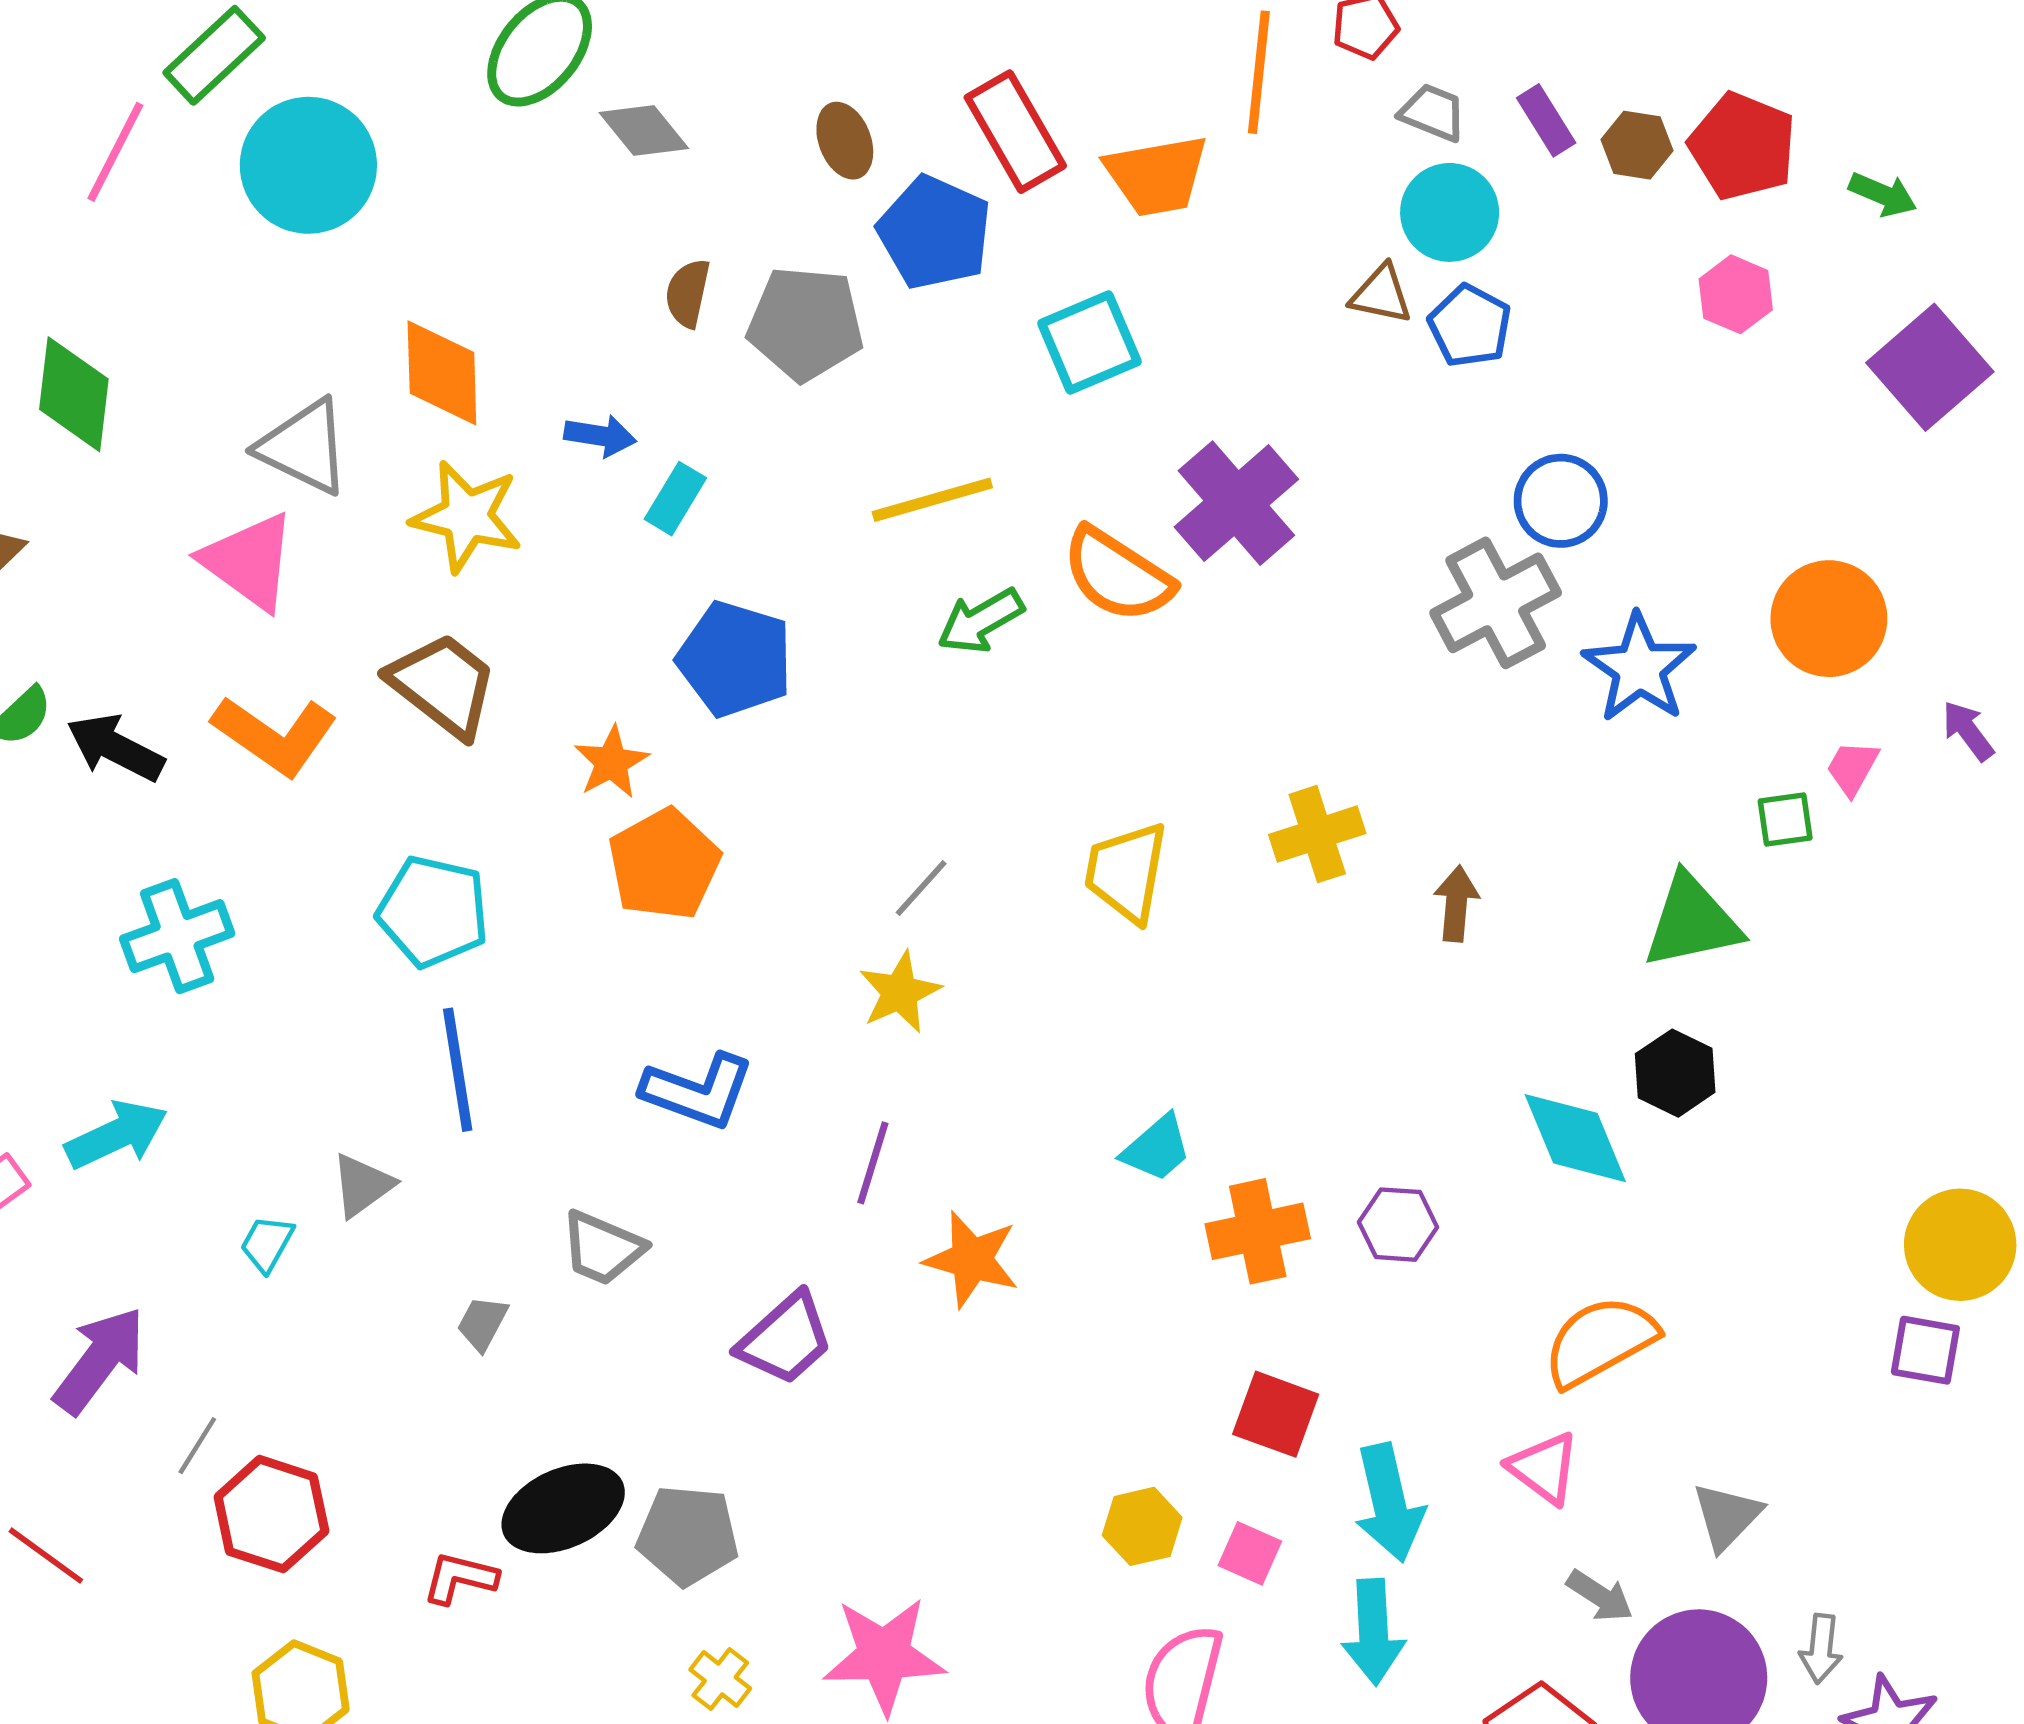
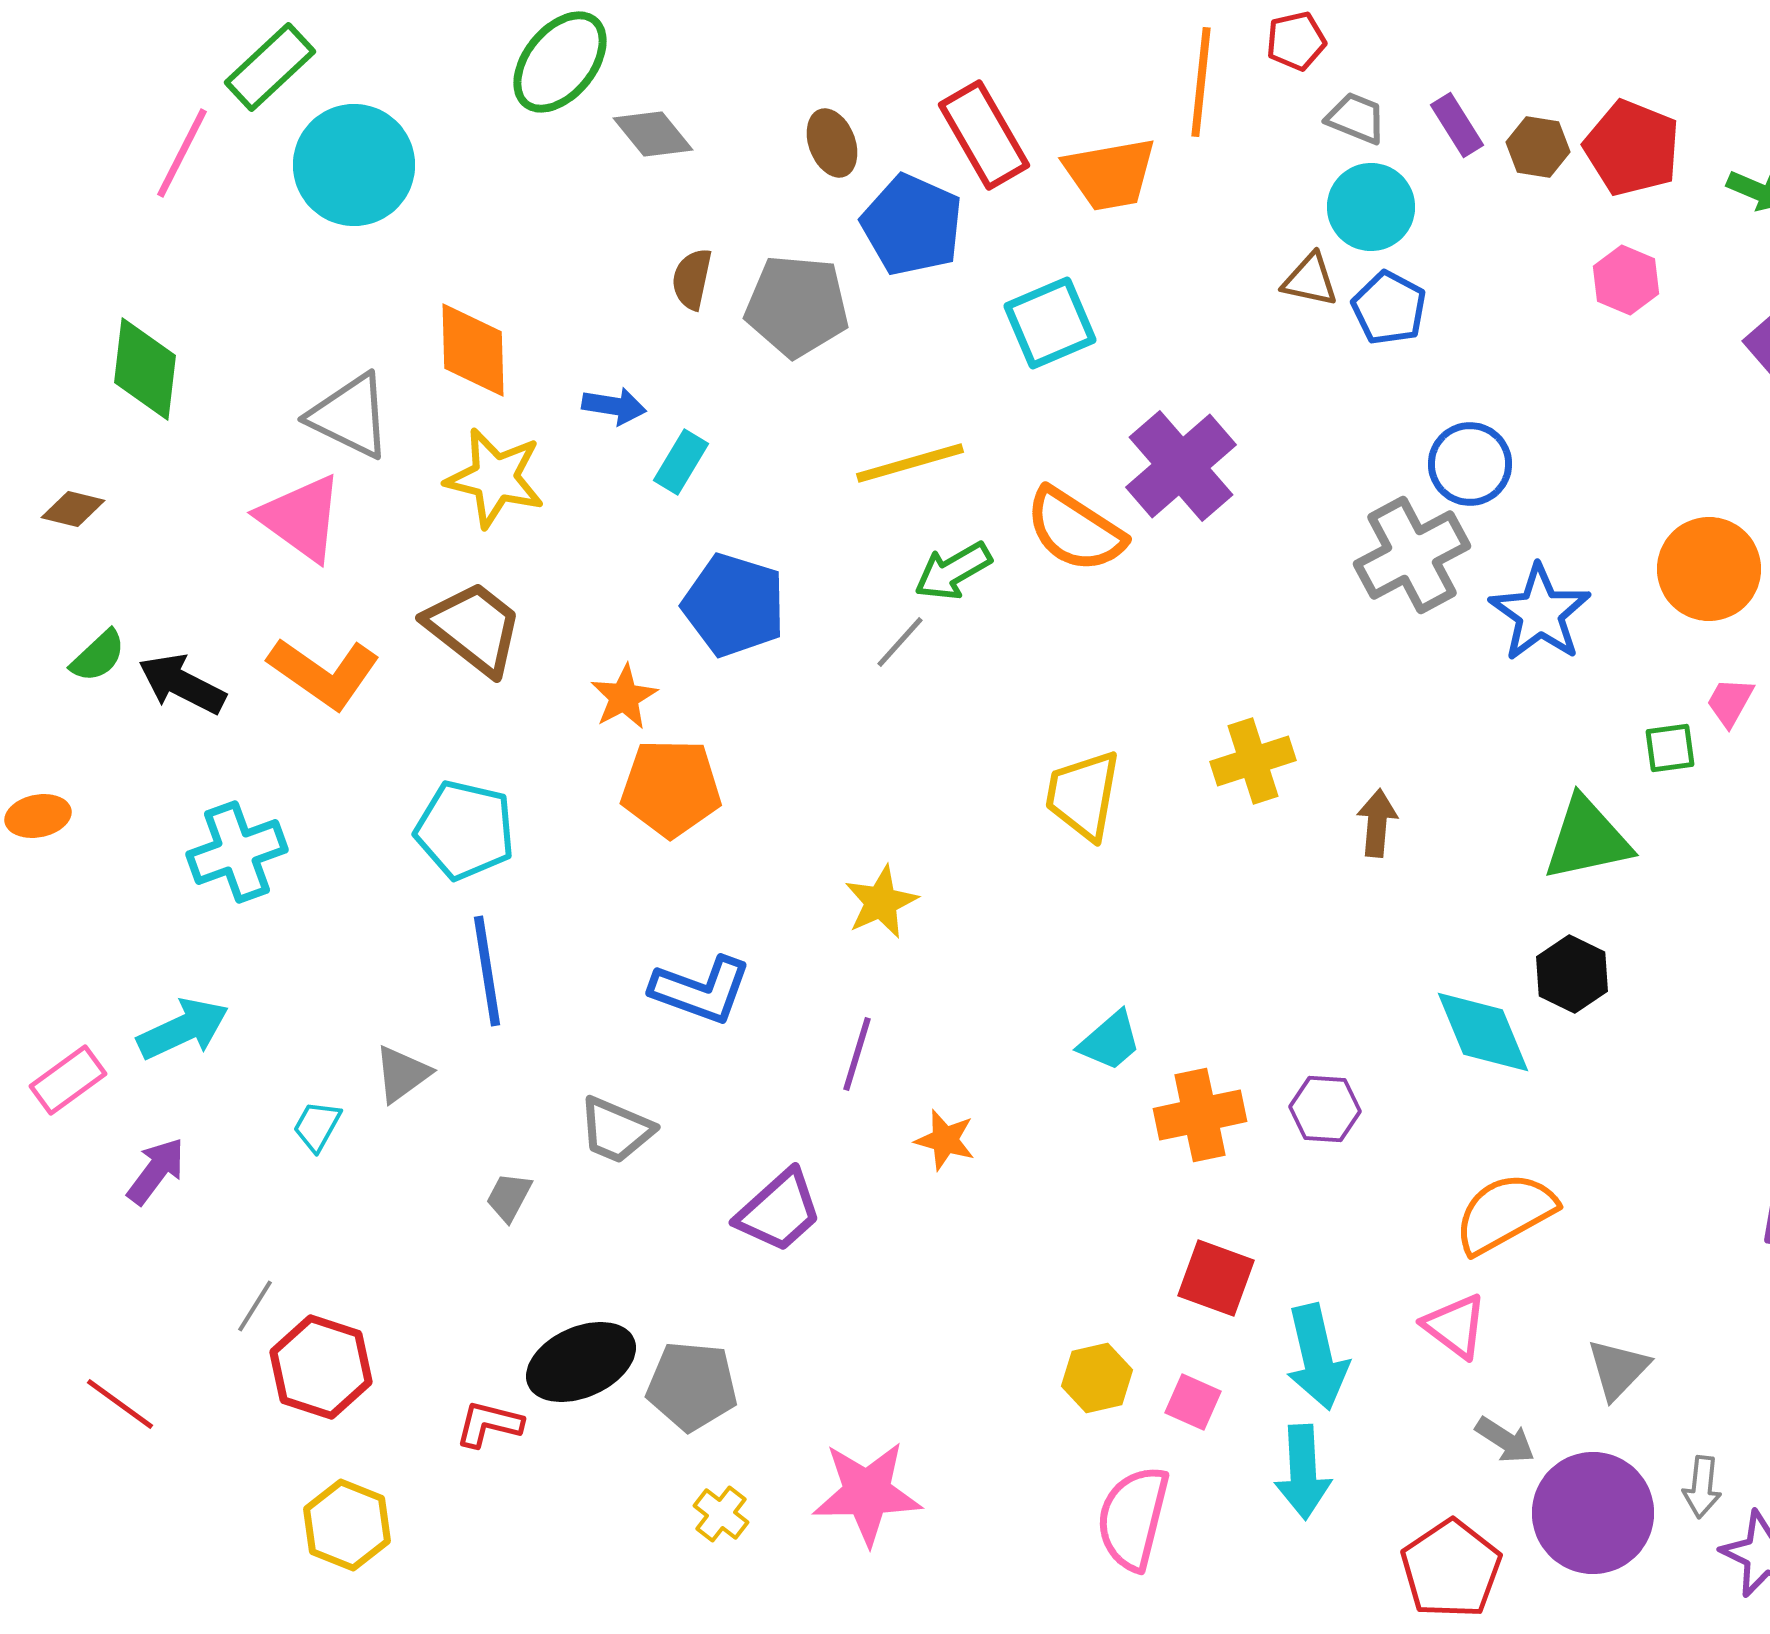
orange pentagon: (664, 864) -> (671, 788), turned 30
gray line: (921, 888) -> (900, 642), moved
orange star: (972, 1259) -> (945, 1140), size x0.7
purple arrow: (100, 1360) -> (156, 1171), moved, size x0.7

